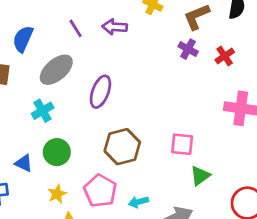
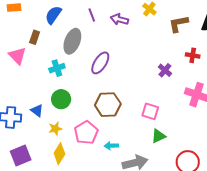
purple cross: (188, 49) -> (165, 70), moved
red cross: (225, 56) -> (193, 55), turned 32
gray ellipse: (56, 70) -> (72, 41), turned -40
blue triangle: (24, 163) -> (37, 111), moved

